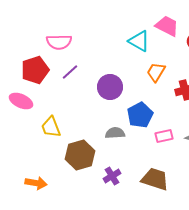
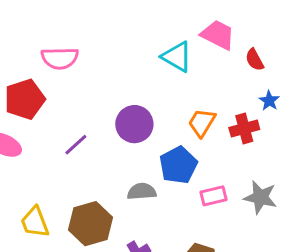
purple line: (70, 72) -> (76, 145), moved
orange trapezoid: (156, 72) -> (202, 123), moved
yellow trapezoid: (51, 127) -> (35, 222), moved

